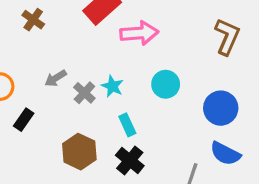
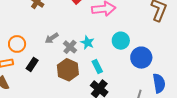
blue circle: (221, 108) -> (141, 58), moved
brown hexagon: (79, 152) -> (68, 70), moved
blue semicircle: (225, 154) -> (159, 83), turned -126

